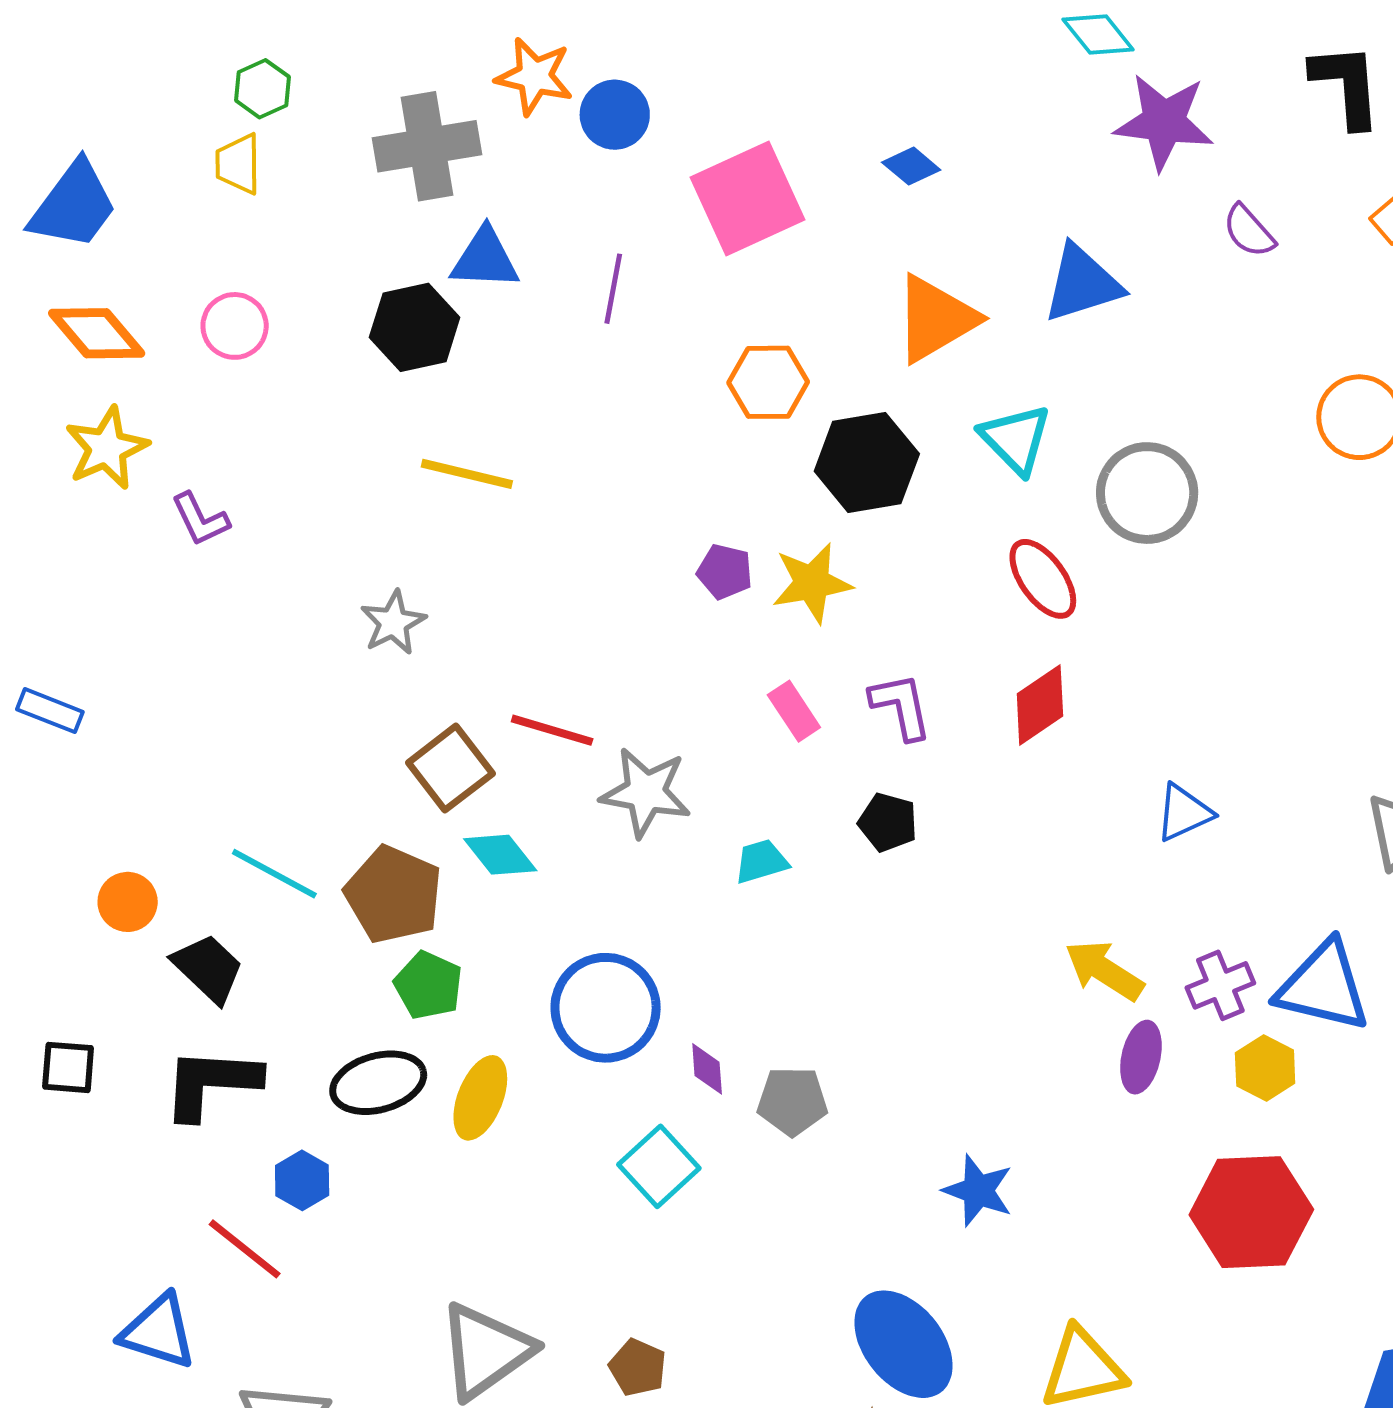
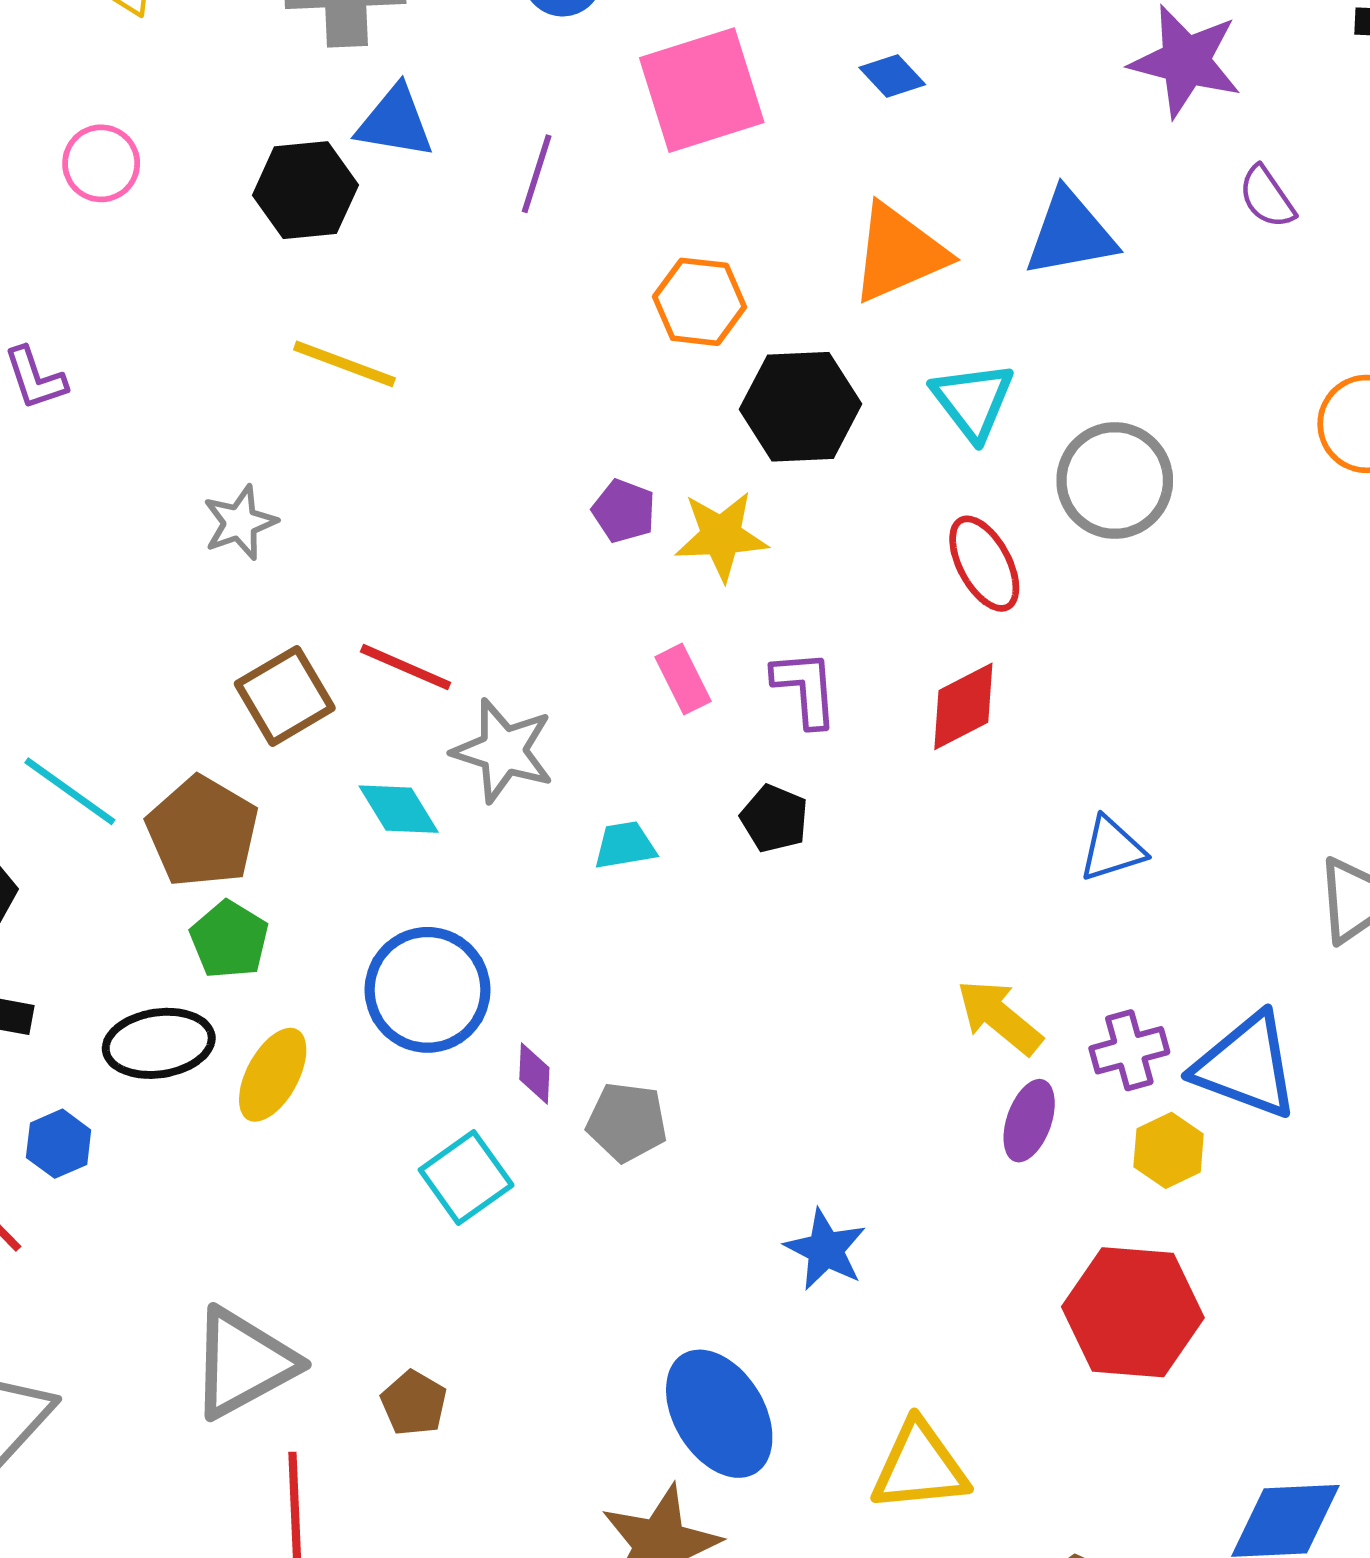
cyan diamond: (500, 855) -> (399, 809), moved

